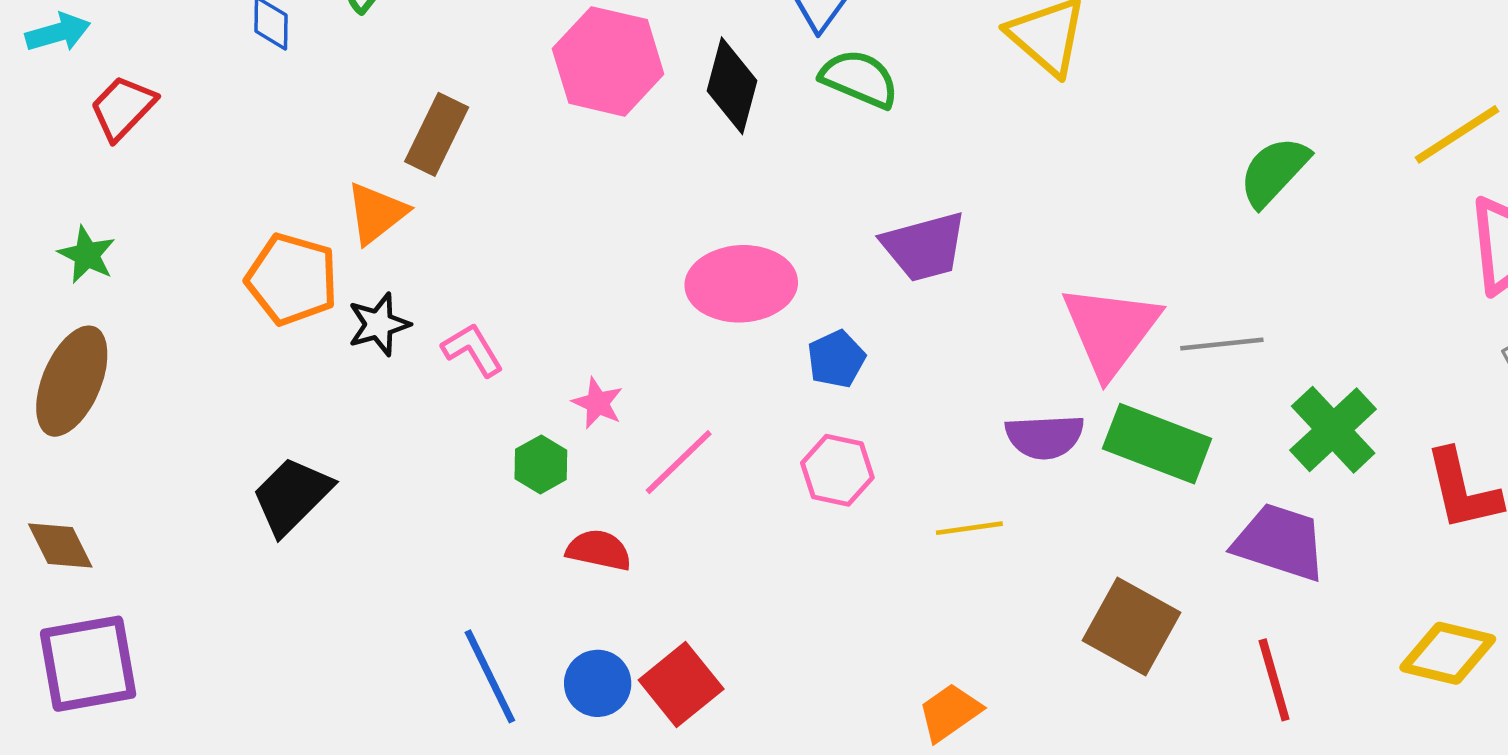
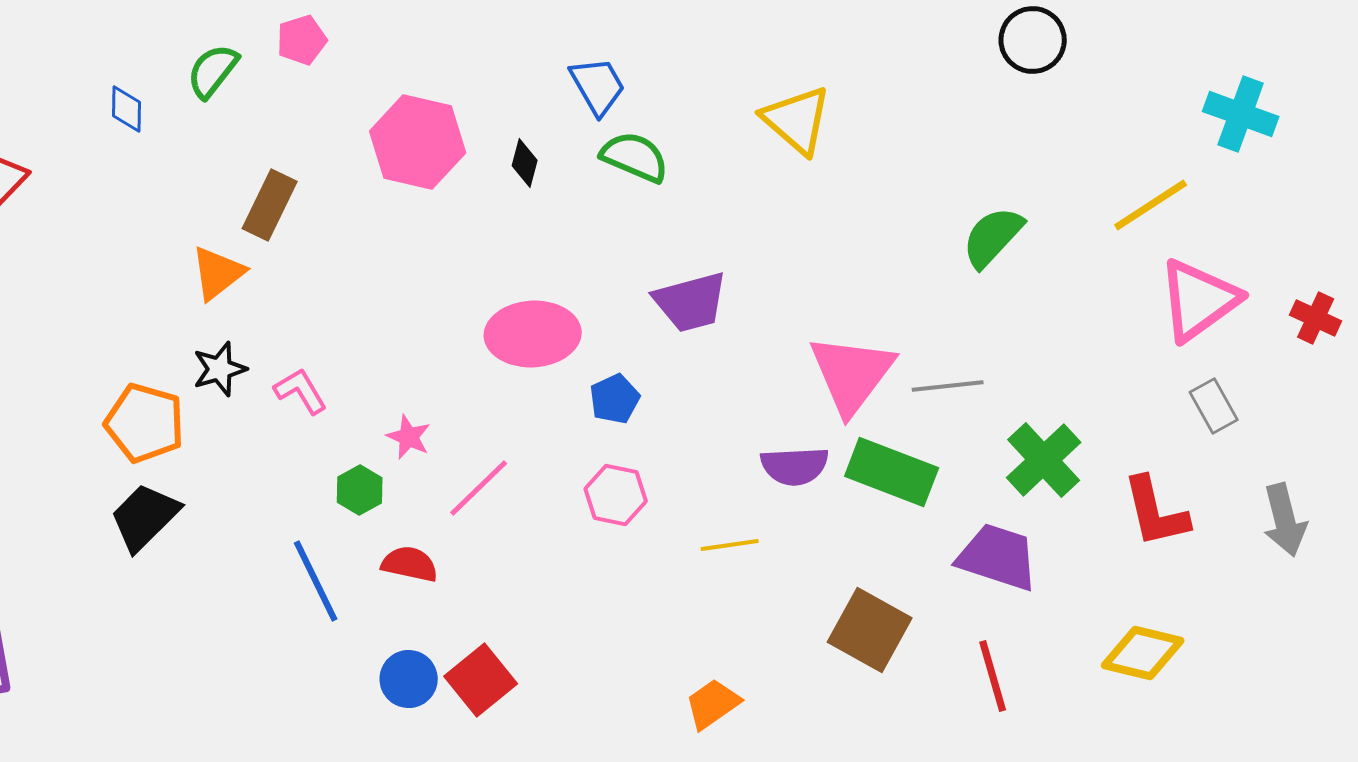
black diamond: (732, 86) -> (525, 163), size x0.6
orange pentagon: (292, 279) -> (145, 423), moved
blue line: (490, 676) -> (316, 581), moved

